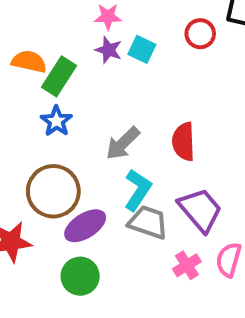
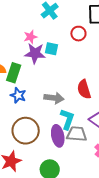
purple star: (109, 50) -> (35, 53), size x1.5
gray arrow: (123, 143) -> (54, 98), turned -114
purple ellipse: (85, 226) -> (58, 136), moved, turned -55

